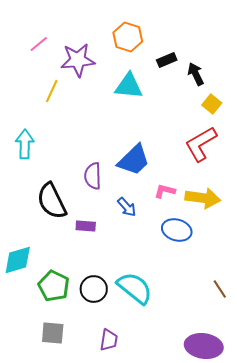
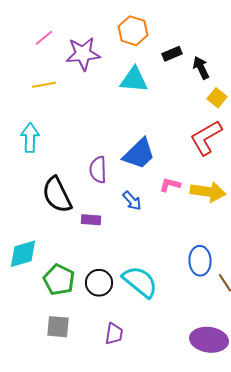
yellow line: (52, 91) -> (44, 85), moved, turned 55
blue ellipse: (177, 230) -> (200, 261), moved, turned 72

